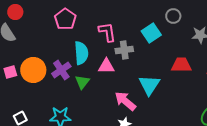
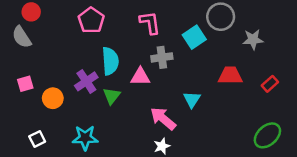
gray circle: (173, 16) -> (221, 17), size x1.5
pink L-shape: (107, 32) -> (150, 23), moved
orange circle: (33, 70) -> (53, 98), moved, size x0.7
cyan triangle: (149, 85) -> (192, 99), size x0.7

